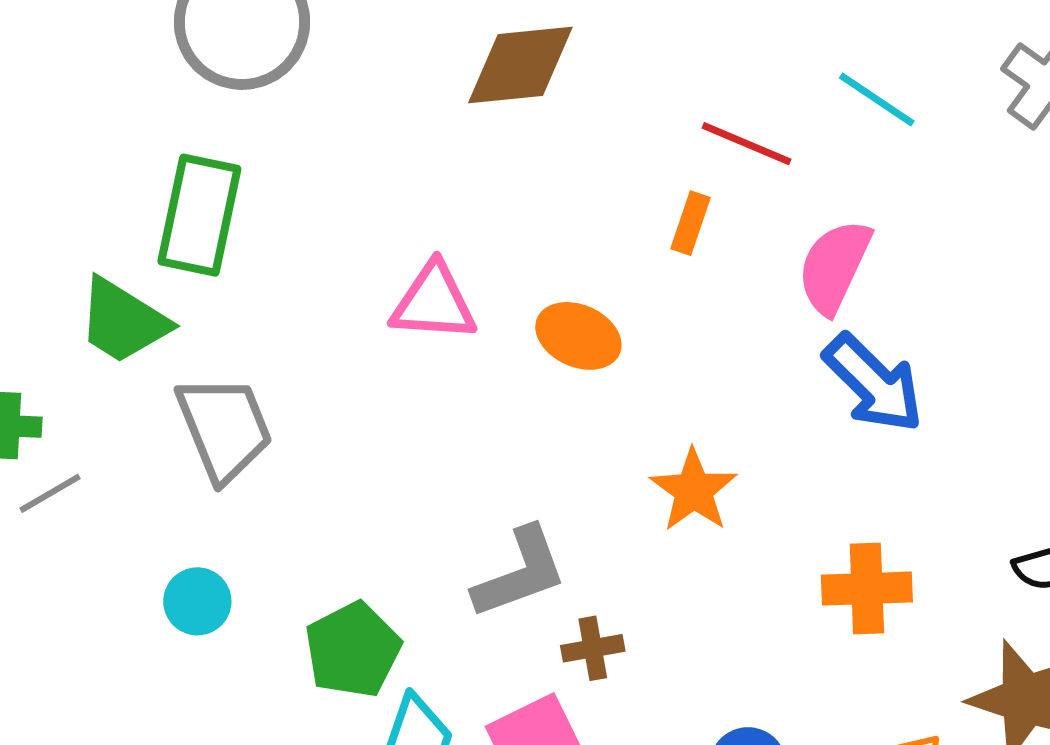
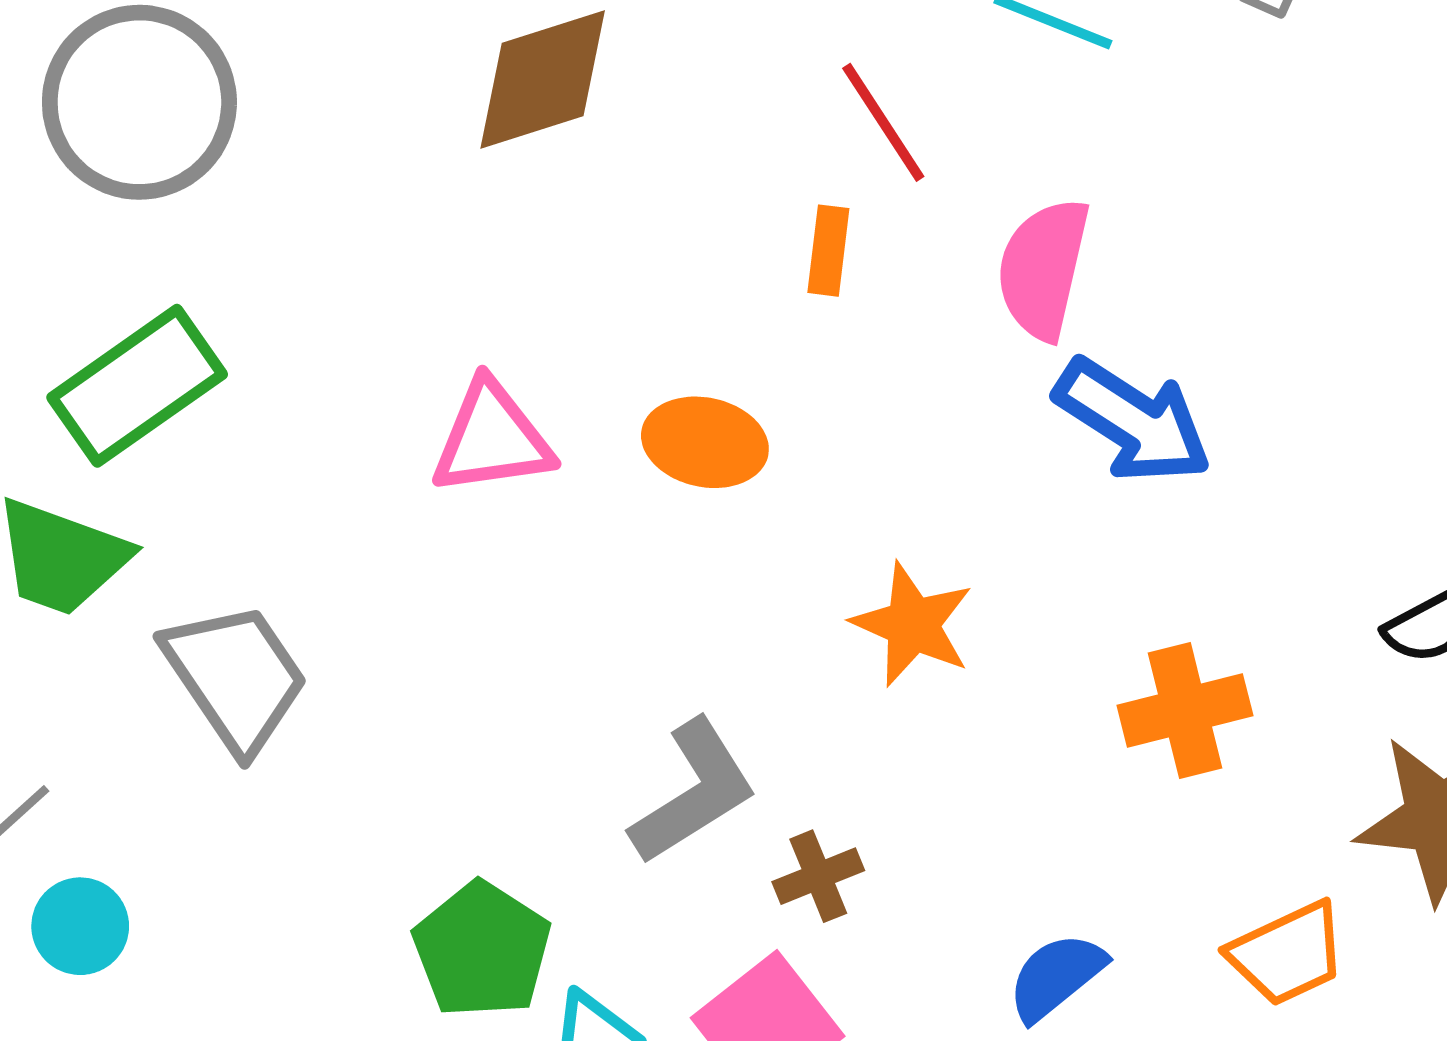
red line: (746, 144) -> (883, 122), turned 46
green rectangle: (199, 215) -> (137, 386), turned 55
cyan circle: (197, 601) -> (80, 926), moved

